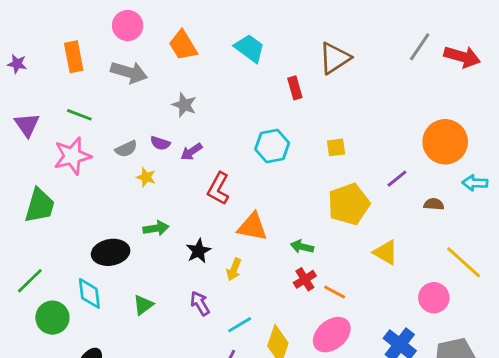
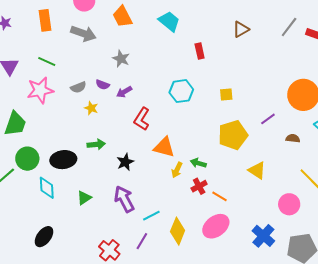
brown triangle: (335, 58) -> (241, 29), moved, size x0.7
yellow arrow: (234, 269) -> (177, 170), moved
purple arrow: (200, 303) -> (124, 199), size x1.5
green circle: (52, 318) -> (27, 159), moved

